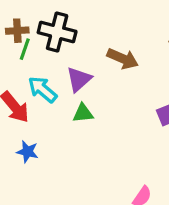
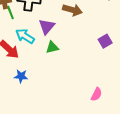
green line: (25, 49) -> (10, 12), turned -32

